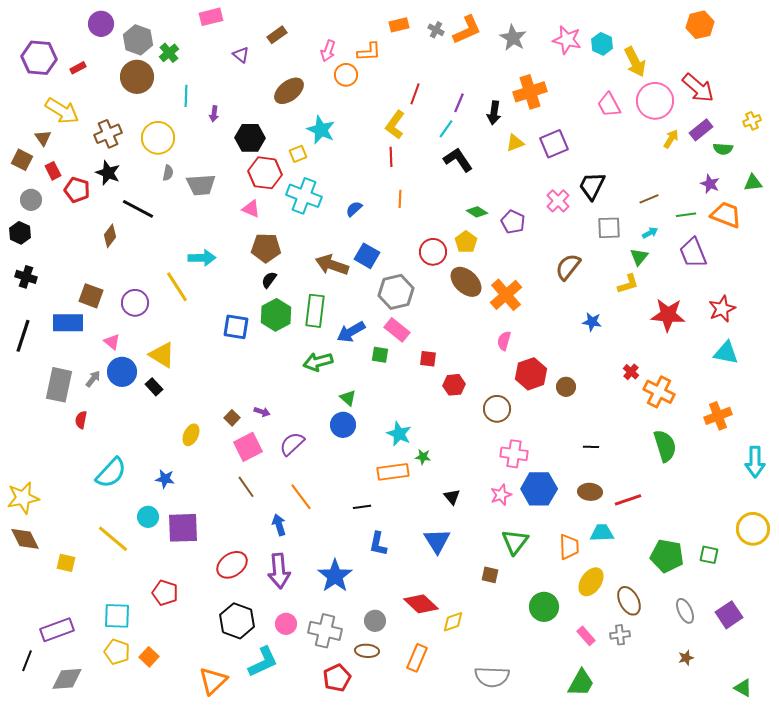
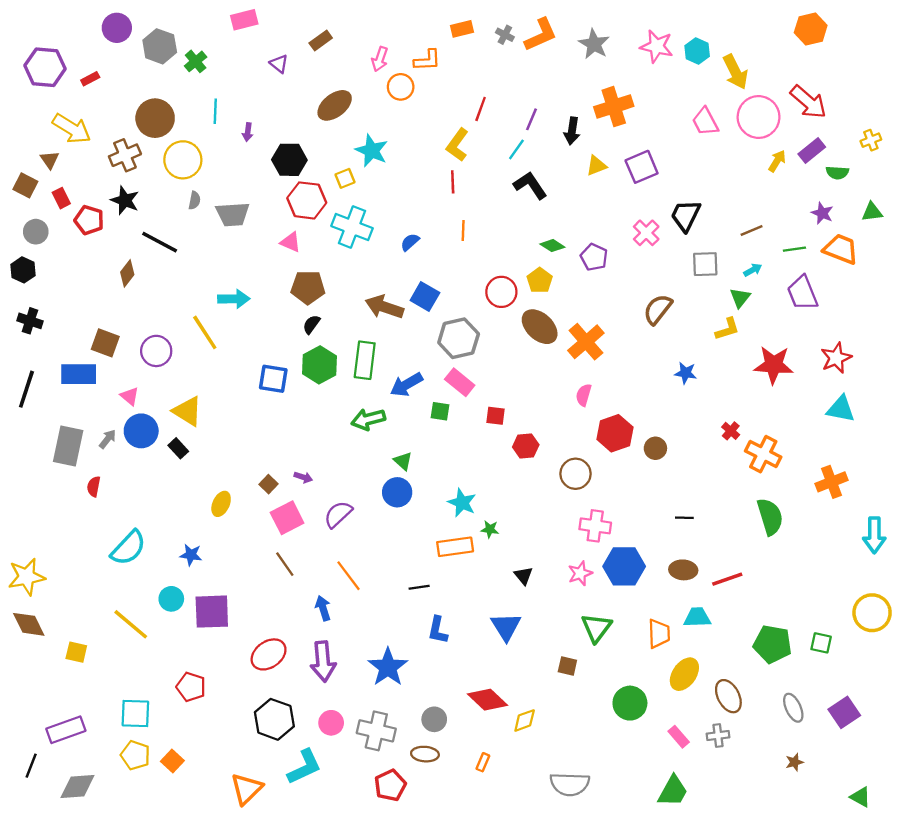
brown circle: (137, 77) -> (155, 118), moved
orange rectangle: (417, 658) -> (483, 762), size x0.6

